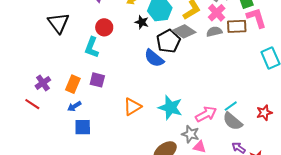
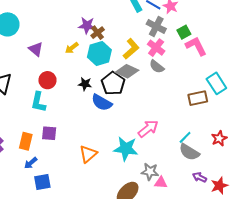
black star: (142, 22) -> (85, 84), moved
brown rectangle: (237, 26) -> (198, 98), moved
gray semicircle: (214, 32) -> (157, 67), turned -119
pink arrow: (206, 114) -> (148, 129), moved

